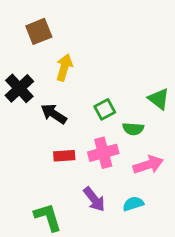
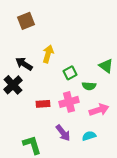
yellow arrow: (64, 67) -> (48, 54), moved
black cross: (19, 88) -> (13, 85), moved
black arrow: (54, 114) -> (24, 64), moved

